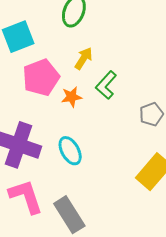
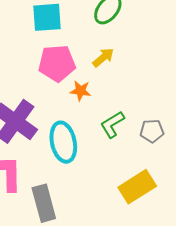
green L-shape: (106, 85) -> (112, 125), moved
cyan ellipse: (70, 151) -> (63, 142), size x1.4

